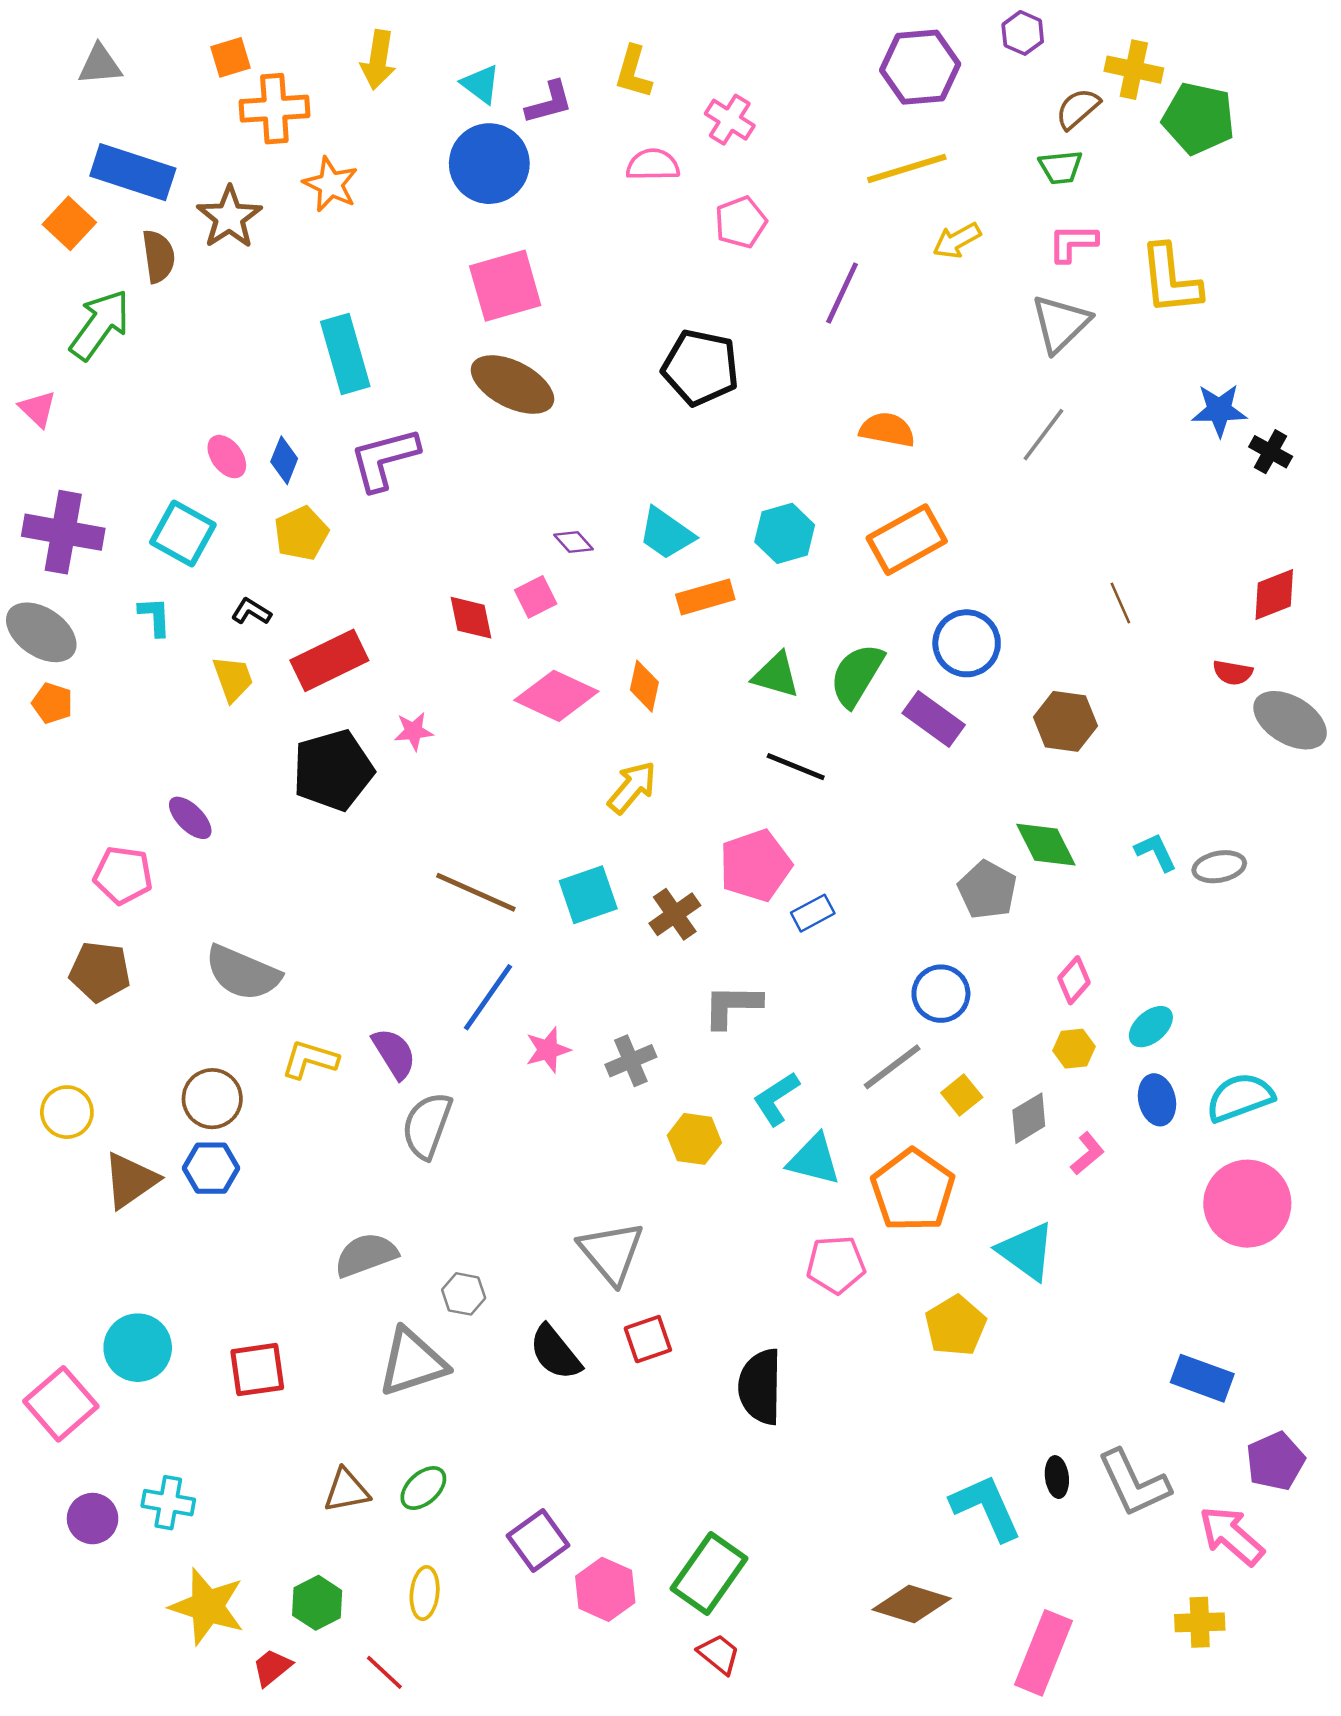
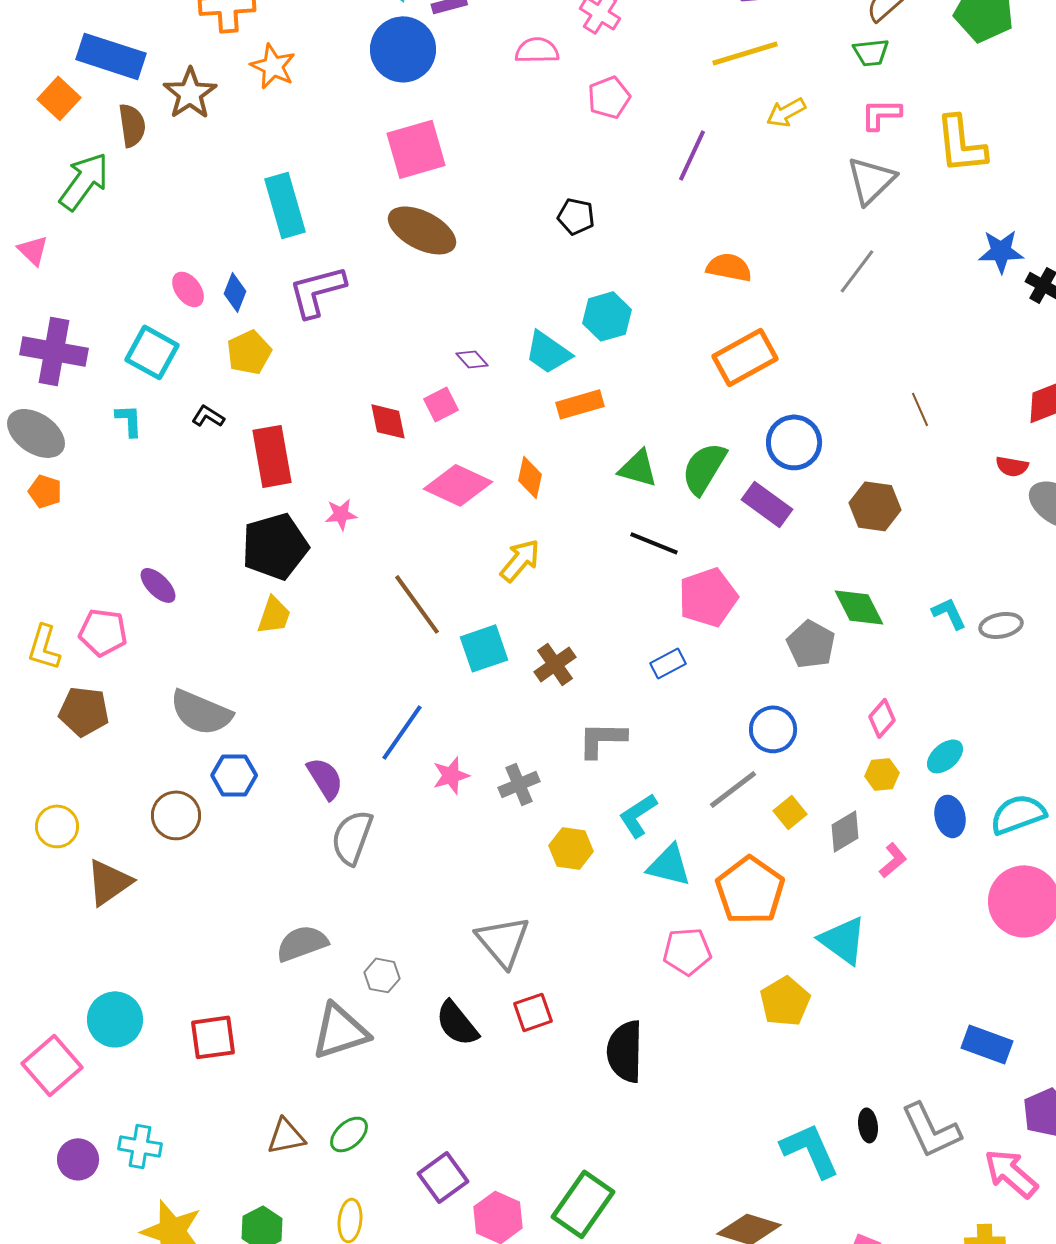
black pentagon: (700, 367) -> (576, 216), size x0.6
cyan hexagon: (785, 533) -> (607, 316), moved
red rectangle: (329, 660) -> (272, 456), turned -74
yellow trapezoid: (233, 679) -> (274, 615), moved, turned 39
pink pentagon: (755, 865) -> (708, 597), moved
brown line: (476, 892) -> (417, 604), moved, turned 30
yellow L-shape: (310, 1060) -> (44, 647), moved, turned -90
blue hexagon: (211, 1168) -> (234, 775), moved

